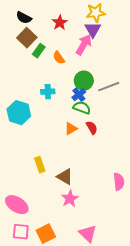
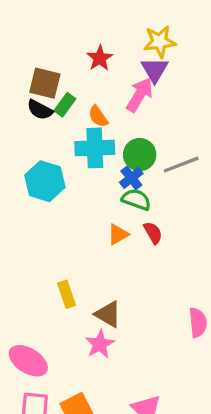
black semicircle: (24, 18) -> (40, 110), moved
brown square: (27, 38) -> (45, 83), turned -30
cyan cross: (48, 92) -> (95, 148), moved, size x1.6
cyan hexagon: (19, 113) -> (45, 181), moved
pink star: (70, 199) -> (100, 344), moved

